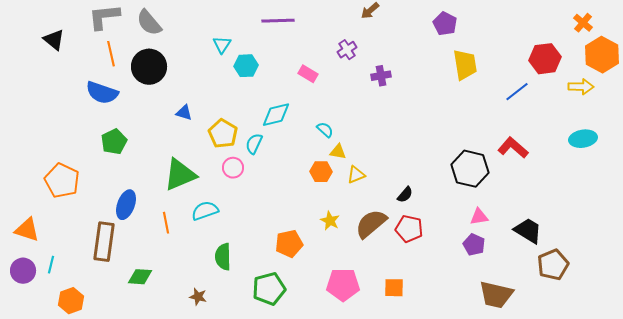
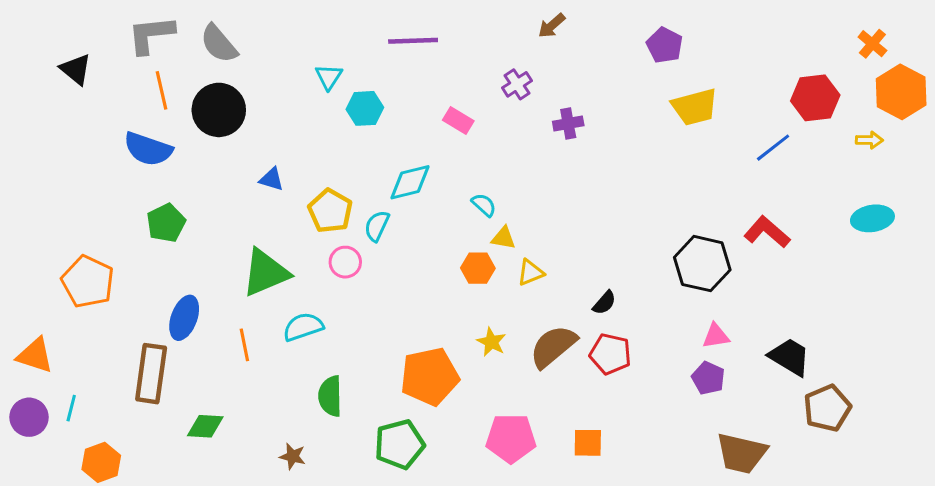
yellow trapezoid: (465, 65) -> (695, 107), turned 84
yellow arrow: (581, 87) -> (869, 140), size x0.7
orange pentagon: (289, 244) -> (430, 377), size x1.4

